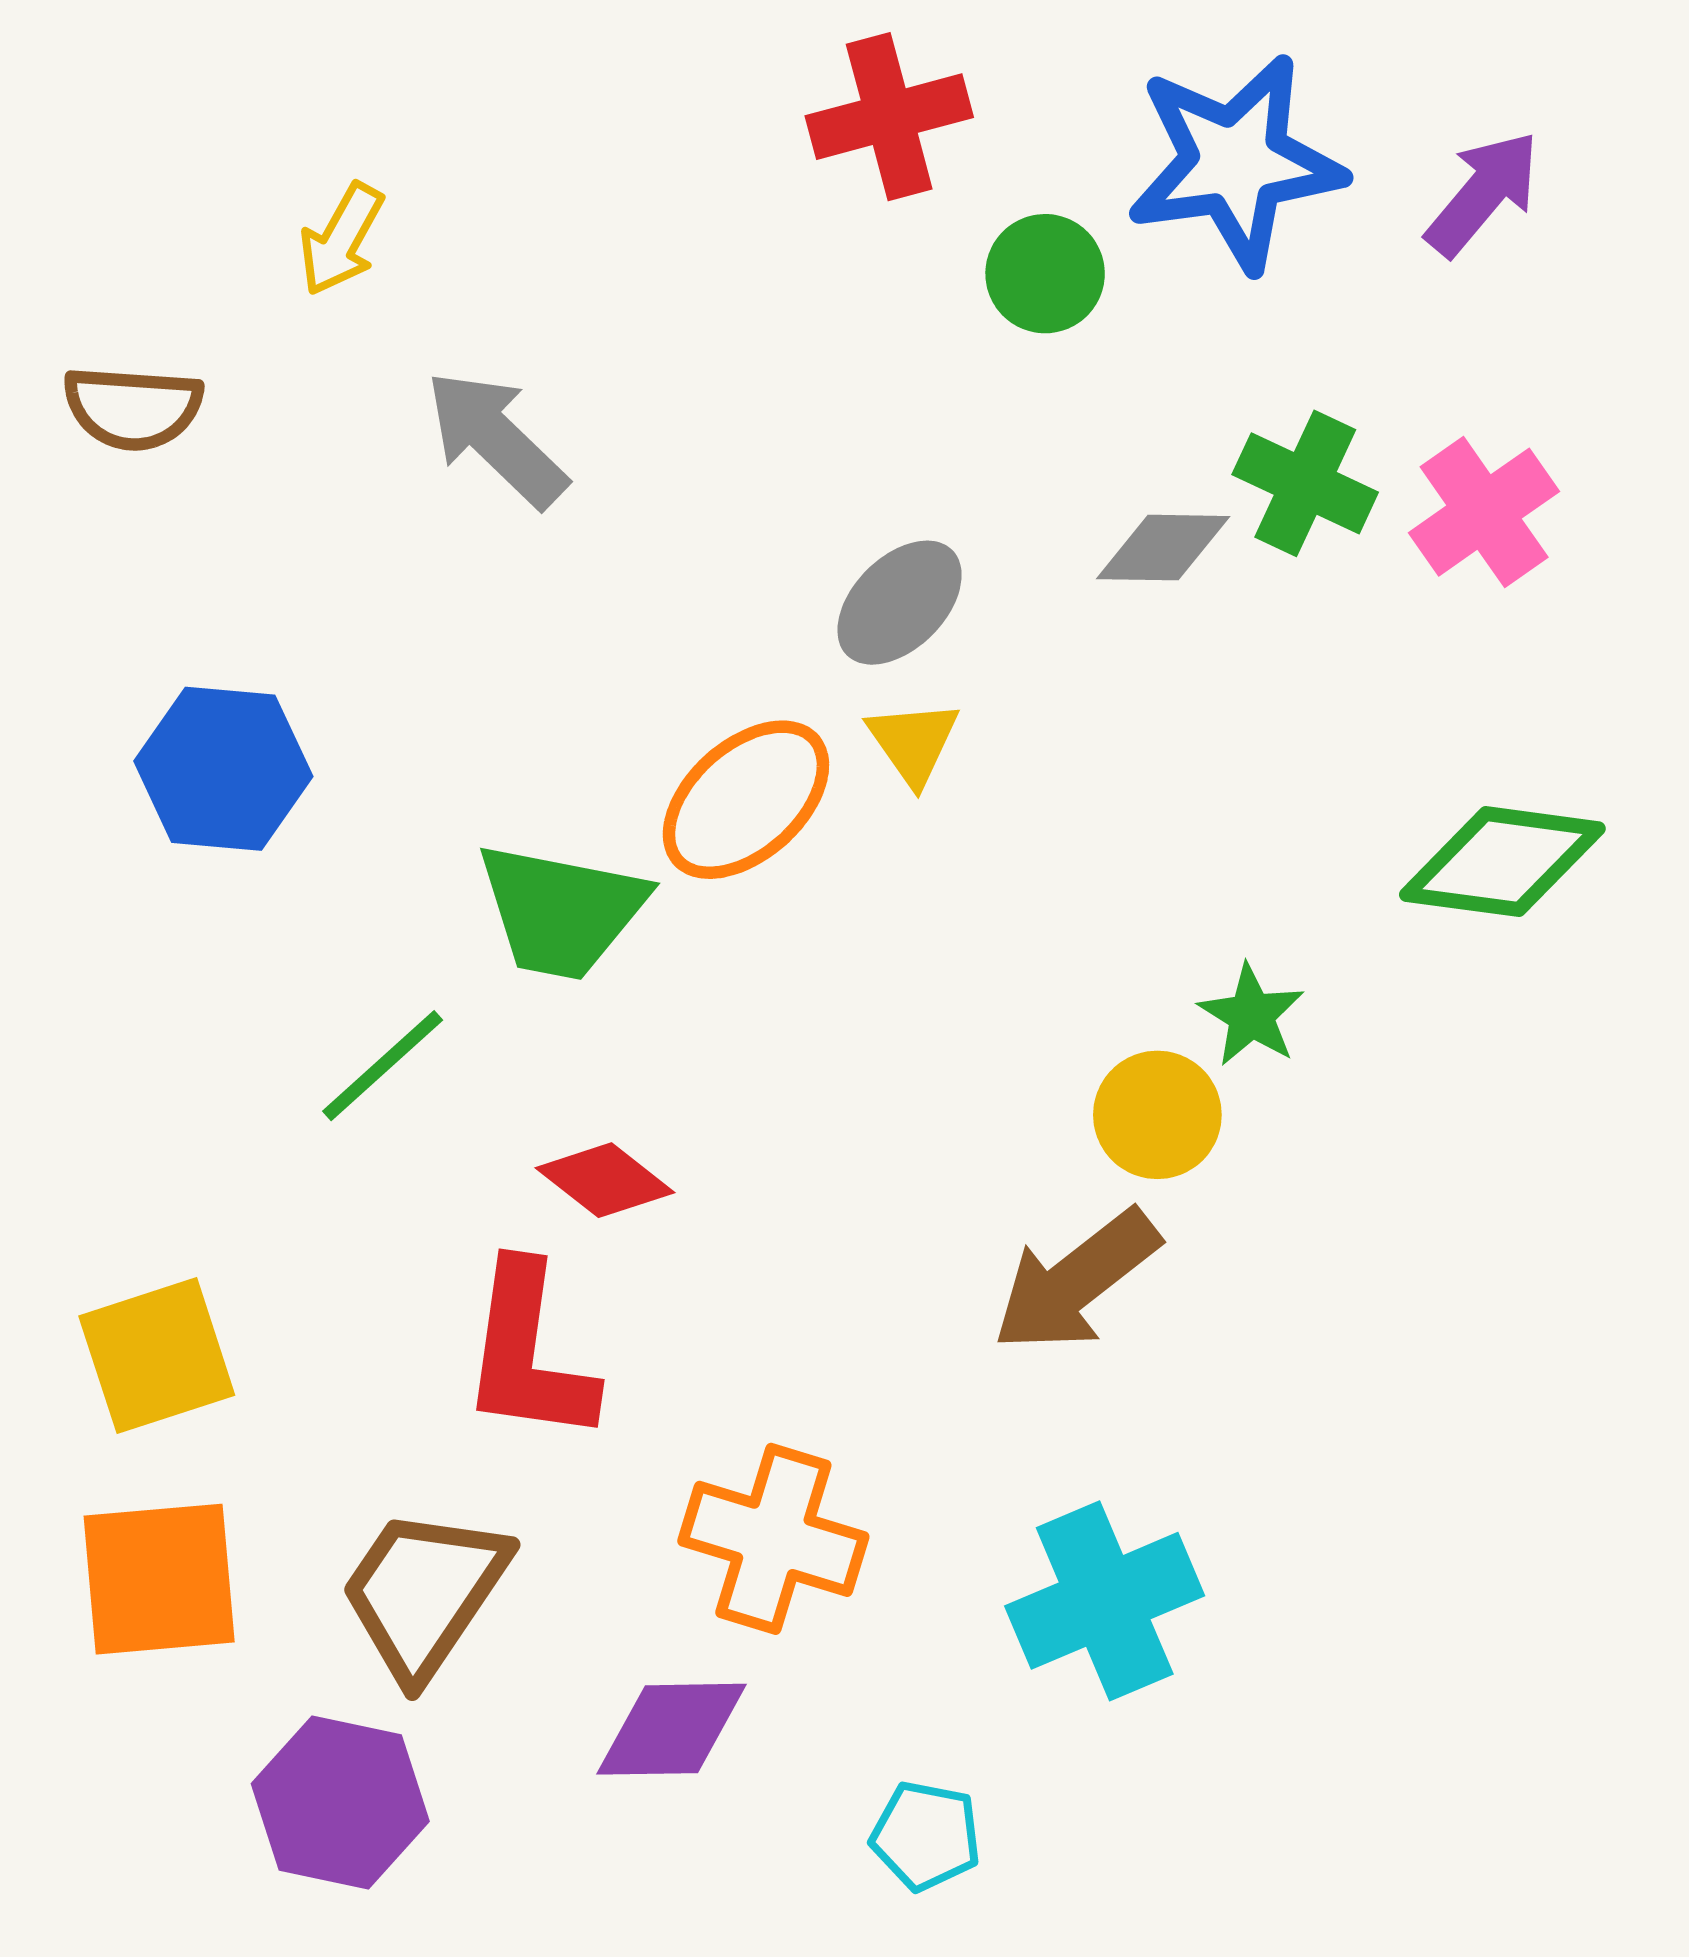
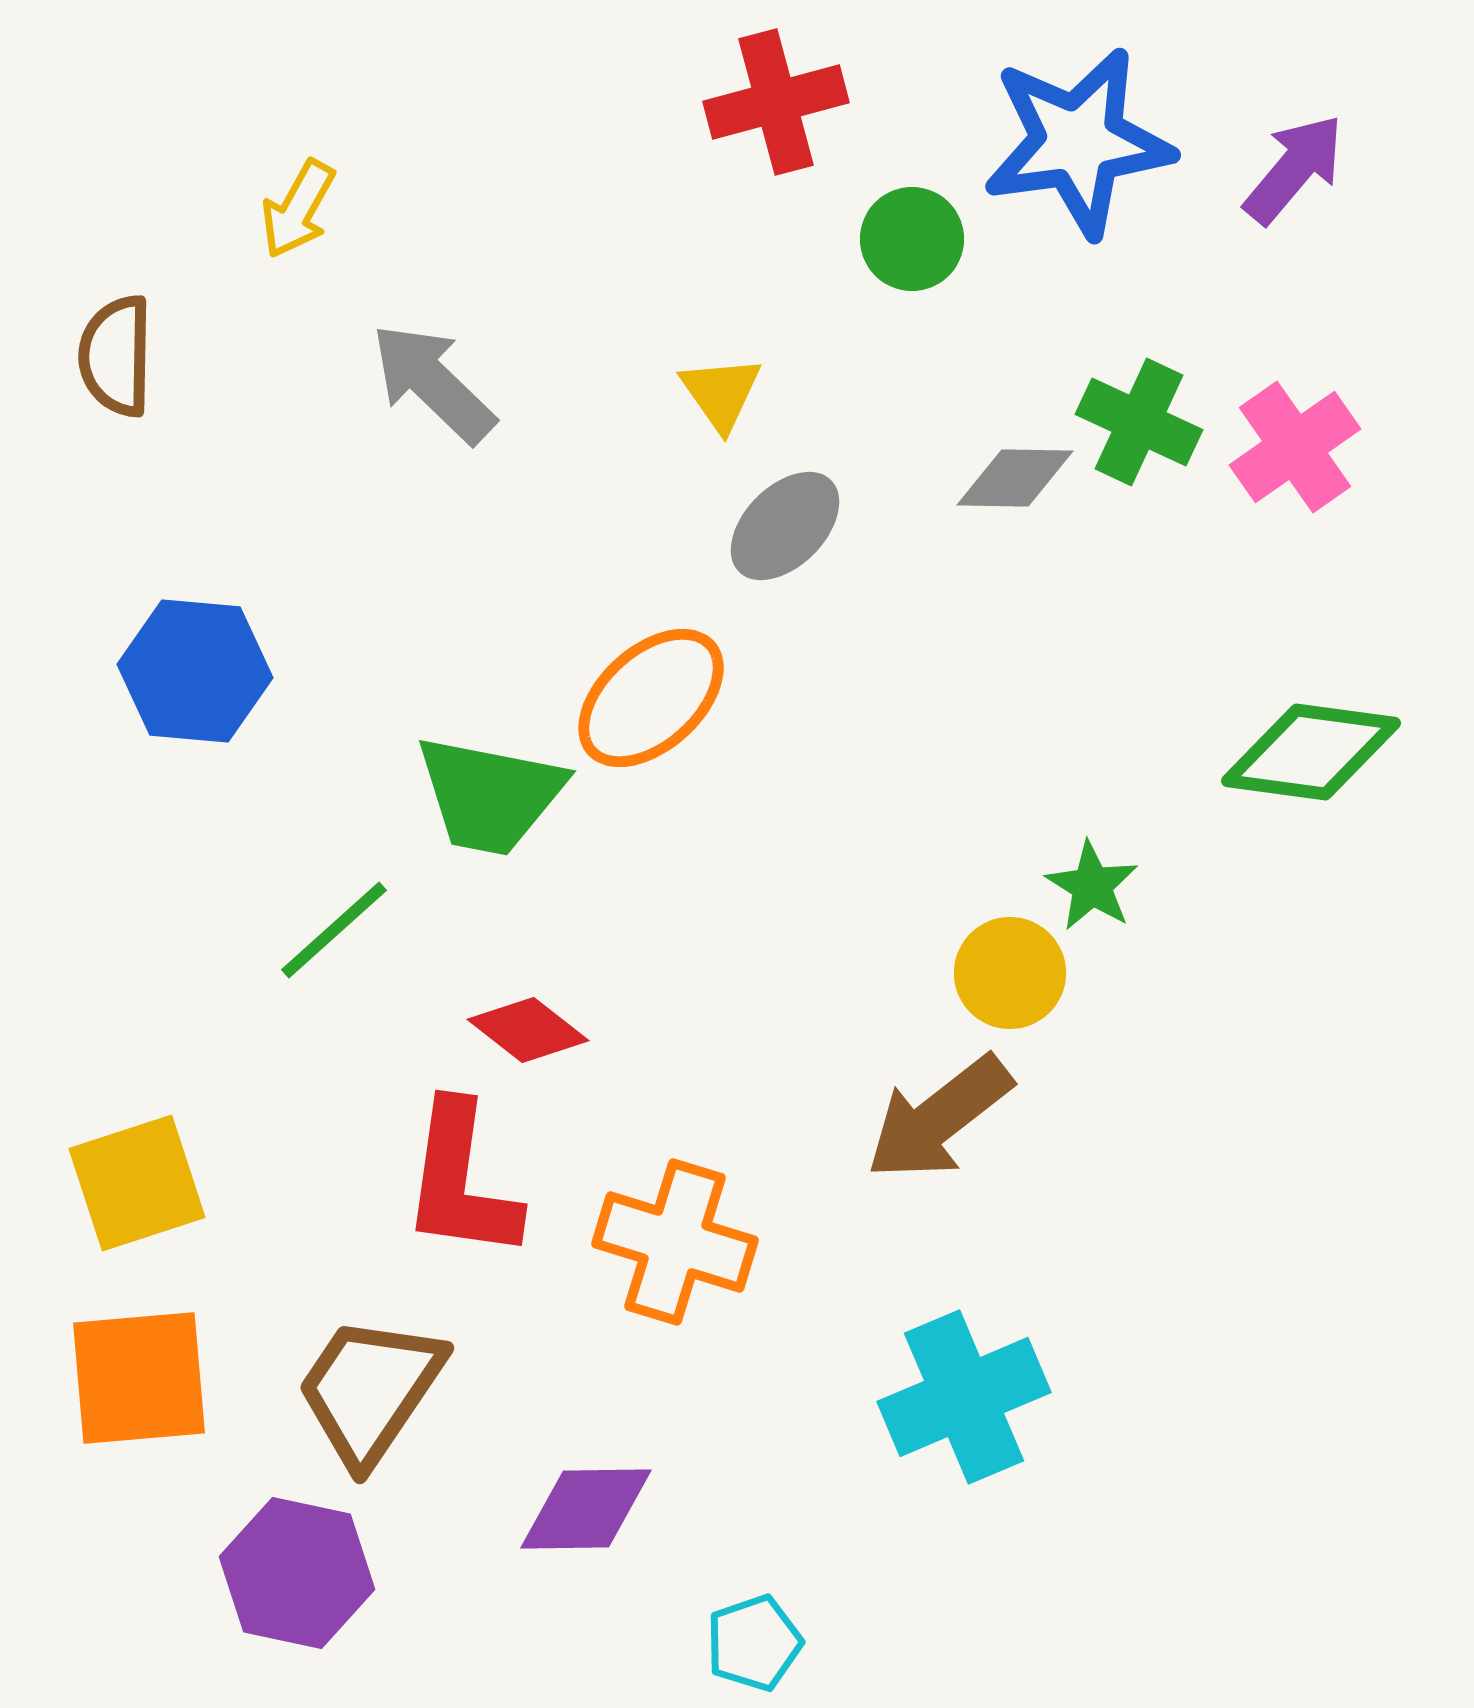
brown semicircle: (133, 408) -> (116, 356), turned 87
yellow triangle: (913, 742) -> (721, 393), moved
orange cross: (773, 1539) -> (675, 1242), moved
cyan pentagon: (926, 1836) -> (754, 1643), moved, turned -30

